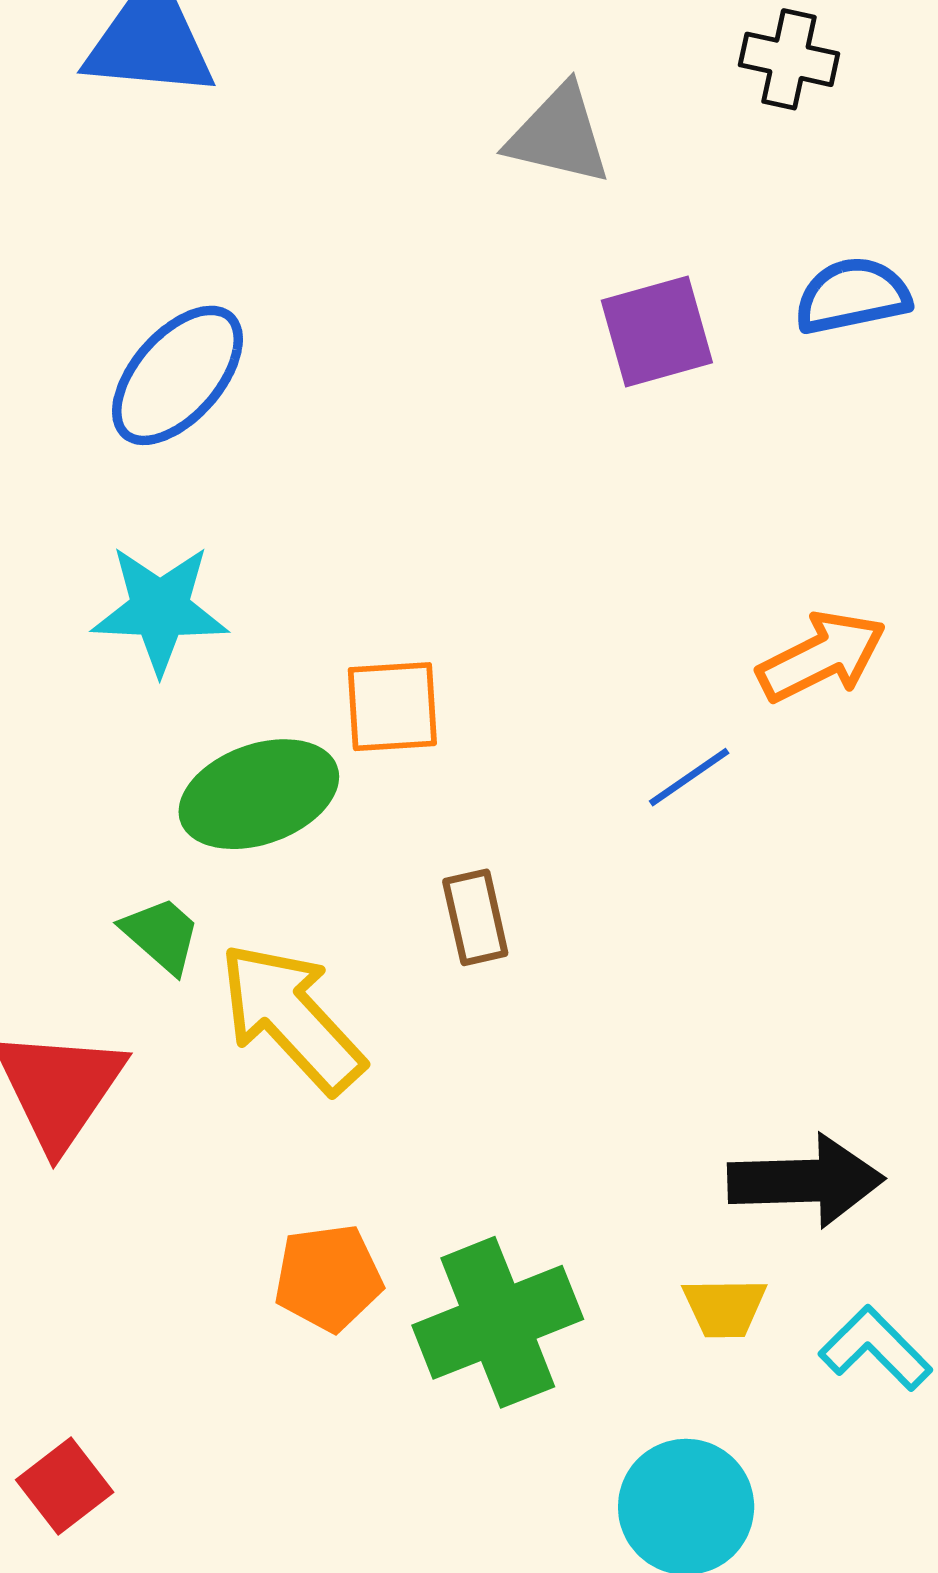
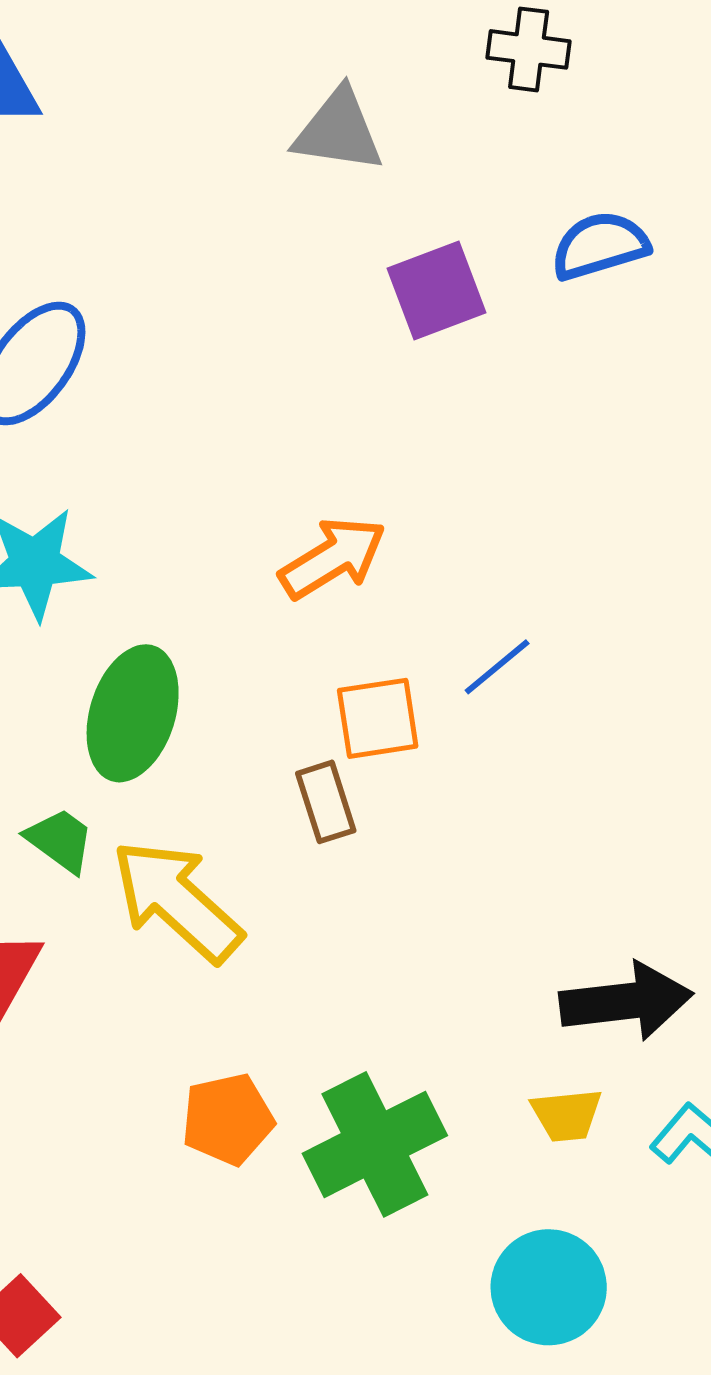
orange arrow: (822, 657) -> (333, 558), moved
orange square: (392, 707) -> (378, 718), moved
green ellipse: (259, 794) -> (133, 713), turned -48

